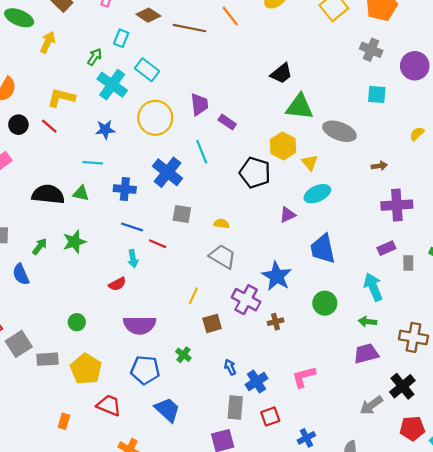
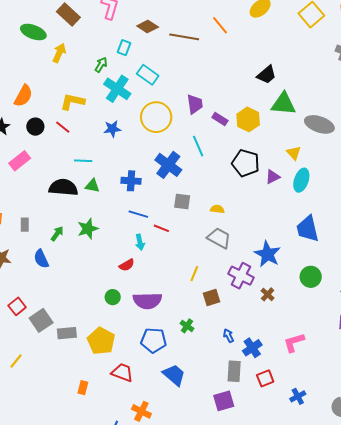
yellow hexagon: (283, 146) -> (248, 119), moved
cyan line: (93, 163) -> (83, 161), moved
cyan ellipse: (317, 194) -> (301, 180), turned -45
purple triangle: (288, 215) -> (273, 177), moved
green circle: (77, 322) -> (113, 297), moved
brown cross: (276, 322) -> (268, 294), turned -32

